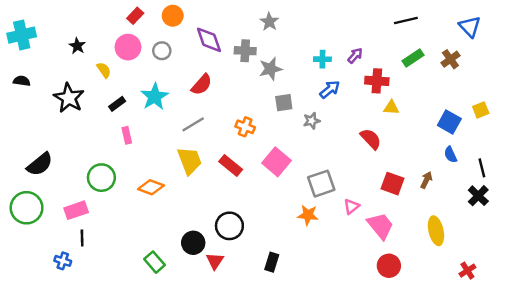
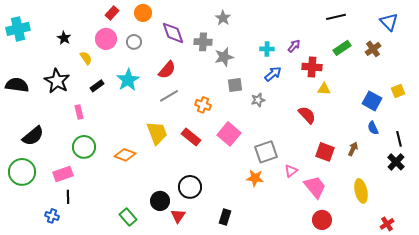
black semicircle: (22, 81) -> (17, 85), moved, size x1.6
gray line: (193, 124) -> (169, 96), moved
pink rectangle: (127, 135) -> (79, 112), moved

